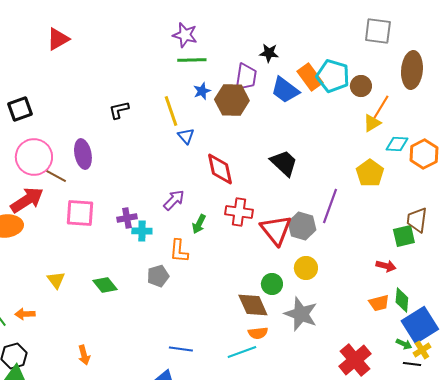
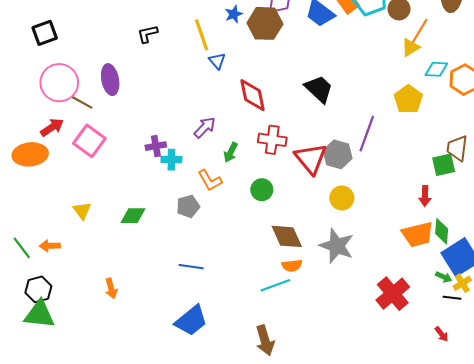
red arrow: (27, 200) -> (52, 127), size x0.7
pink square: (80, 213) -> (89, 141), moved, turned 32
orange L-shape: (179, 251) -> (210, 180), turned -35
red arrow: (386, 266) -> (425, 196), turned 78
green circle: (272, 284) -> (262, 190), moved
green diamond: (105, 285) -> (133, 216), turned -50
orange trapezoid: (379, 303) -> (418, 234), size x1.5
blue line: (181, 349) -> (191, 267), moved

